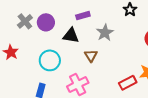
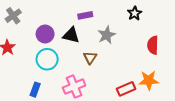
gray cross: (25, 21) -> (13, 16), moved
purple circle: (46, 22) -> (45, 34), moved

